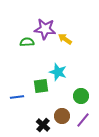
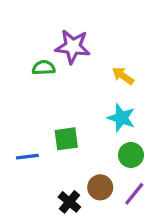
yellow arrow: (65, 39) -> (123, 76), moved
cyan star: (58, 72) -> (121, 118), moved

